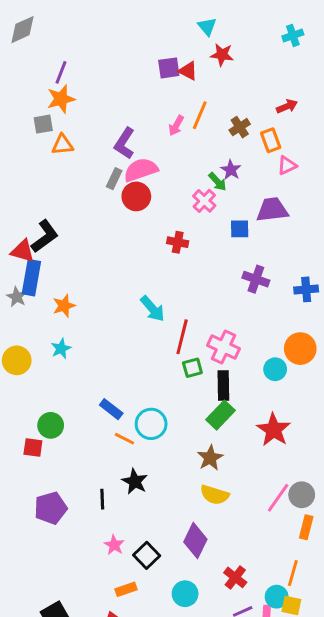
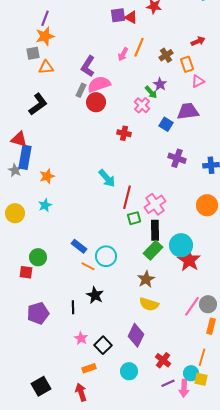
blue square: (240, 229) -> (166, 124), turned 32
black L-shape: (45, 236) -> (38, 104), moved
pink cross: (223, 347) -> (155, 204), turned 30
cyan circle: (275, 369) -> (181, 245), moved, size x1.5

